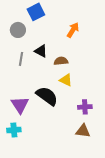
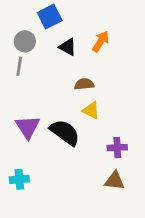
black triangle: (41, 51) -> (68, 47), moved
gray line: (21, 59) -> (19, 66), moved
purple triangle: (20, 105) -> (28, 127), moved

